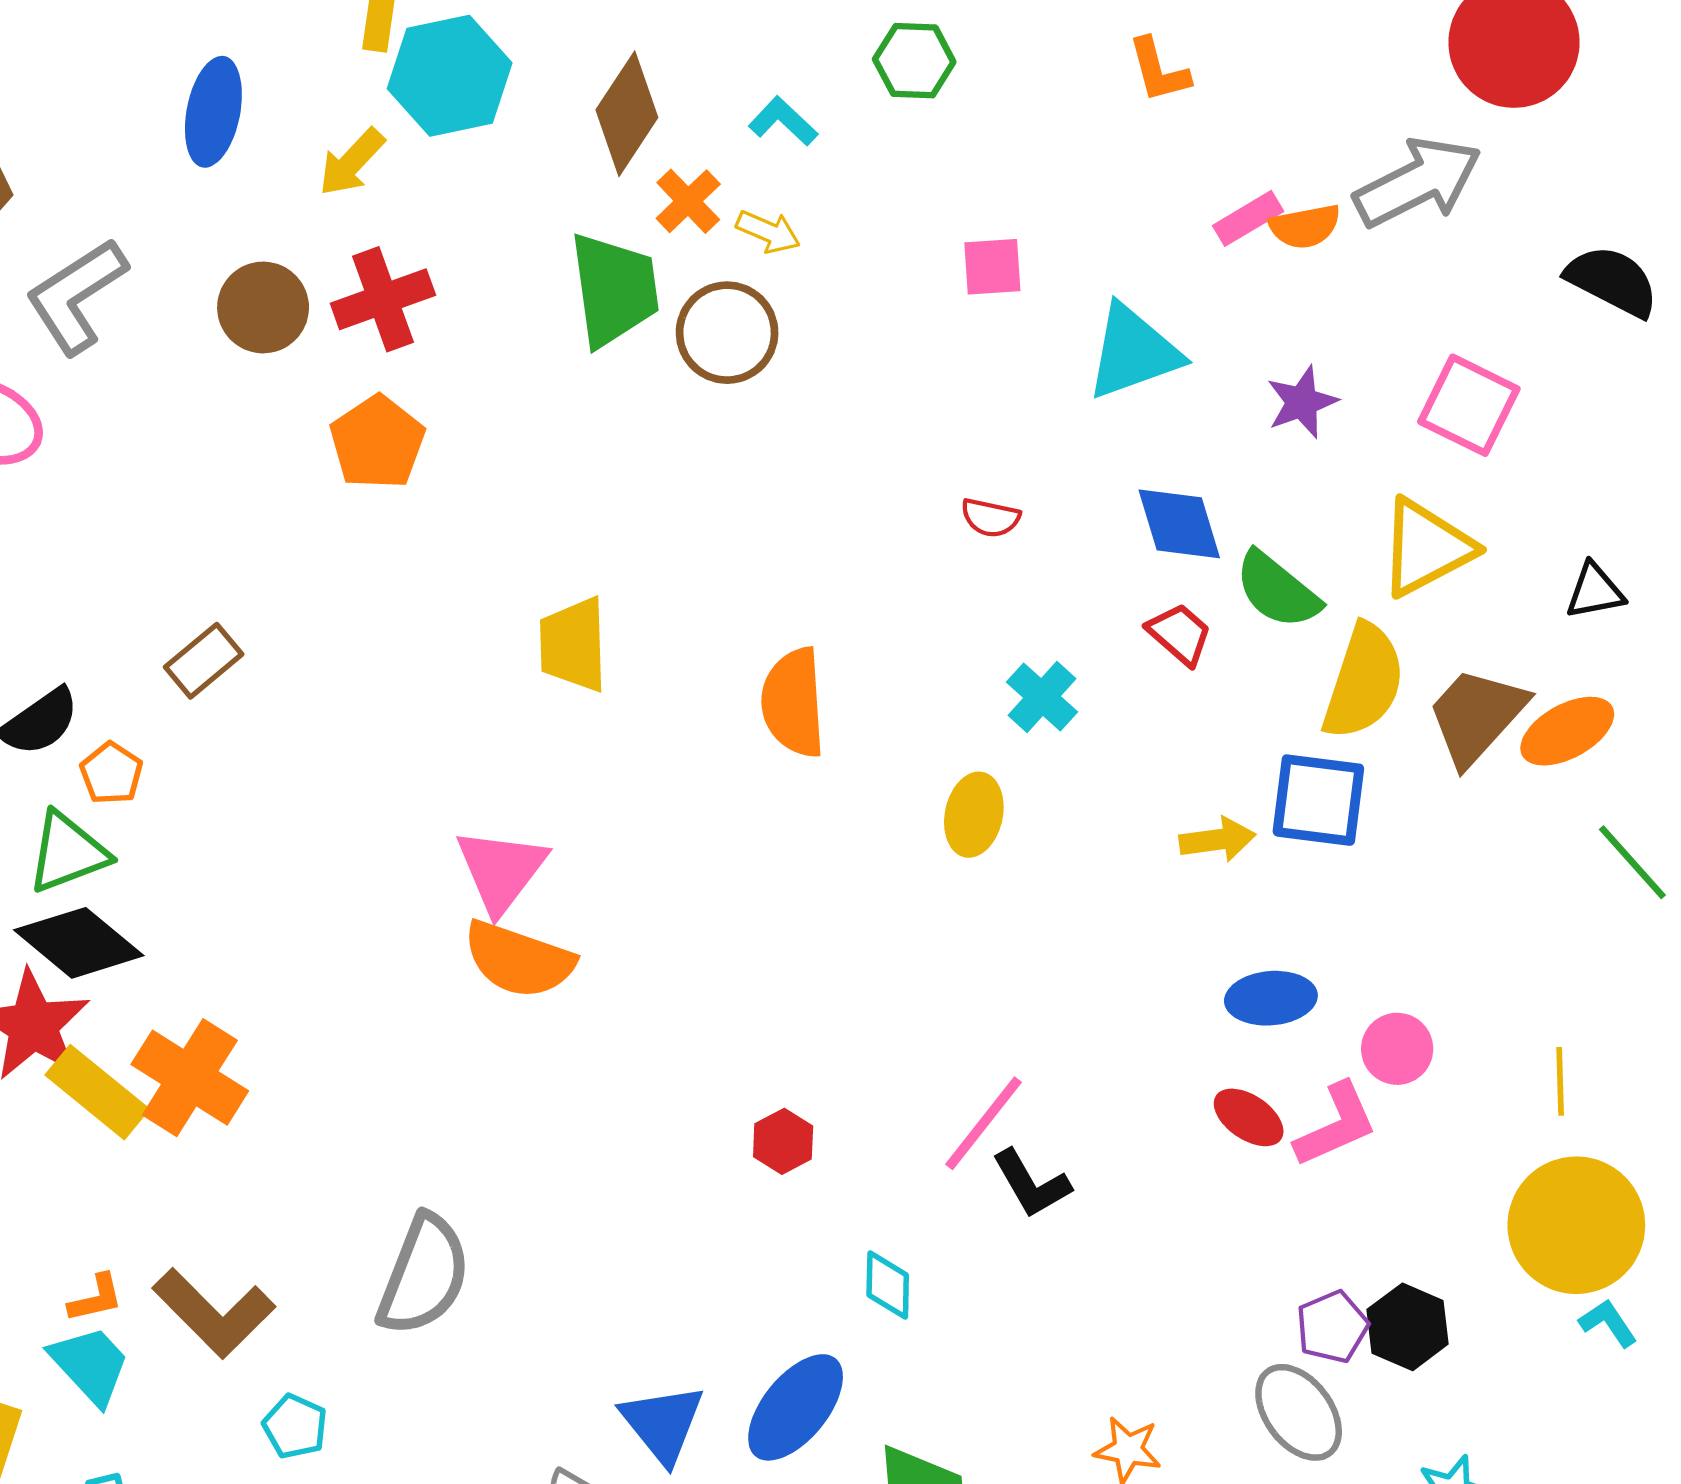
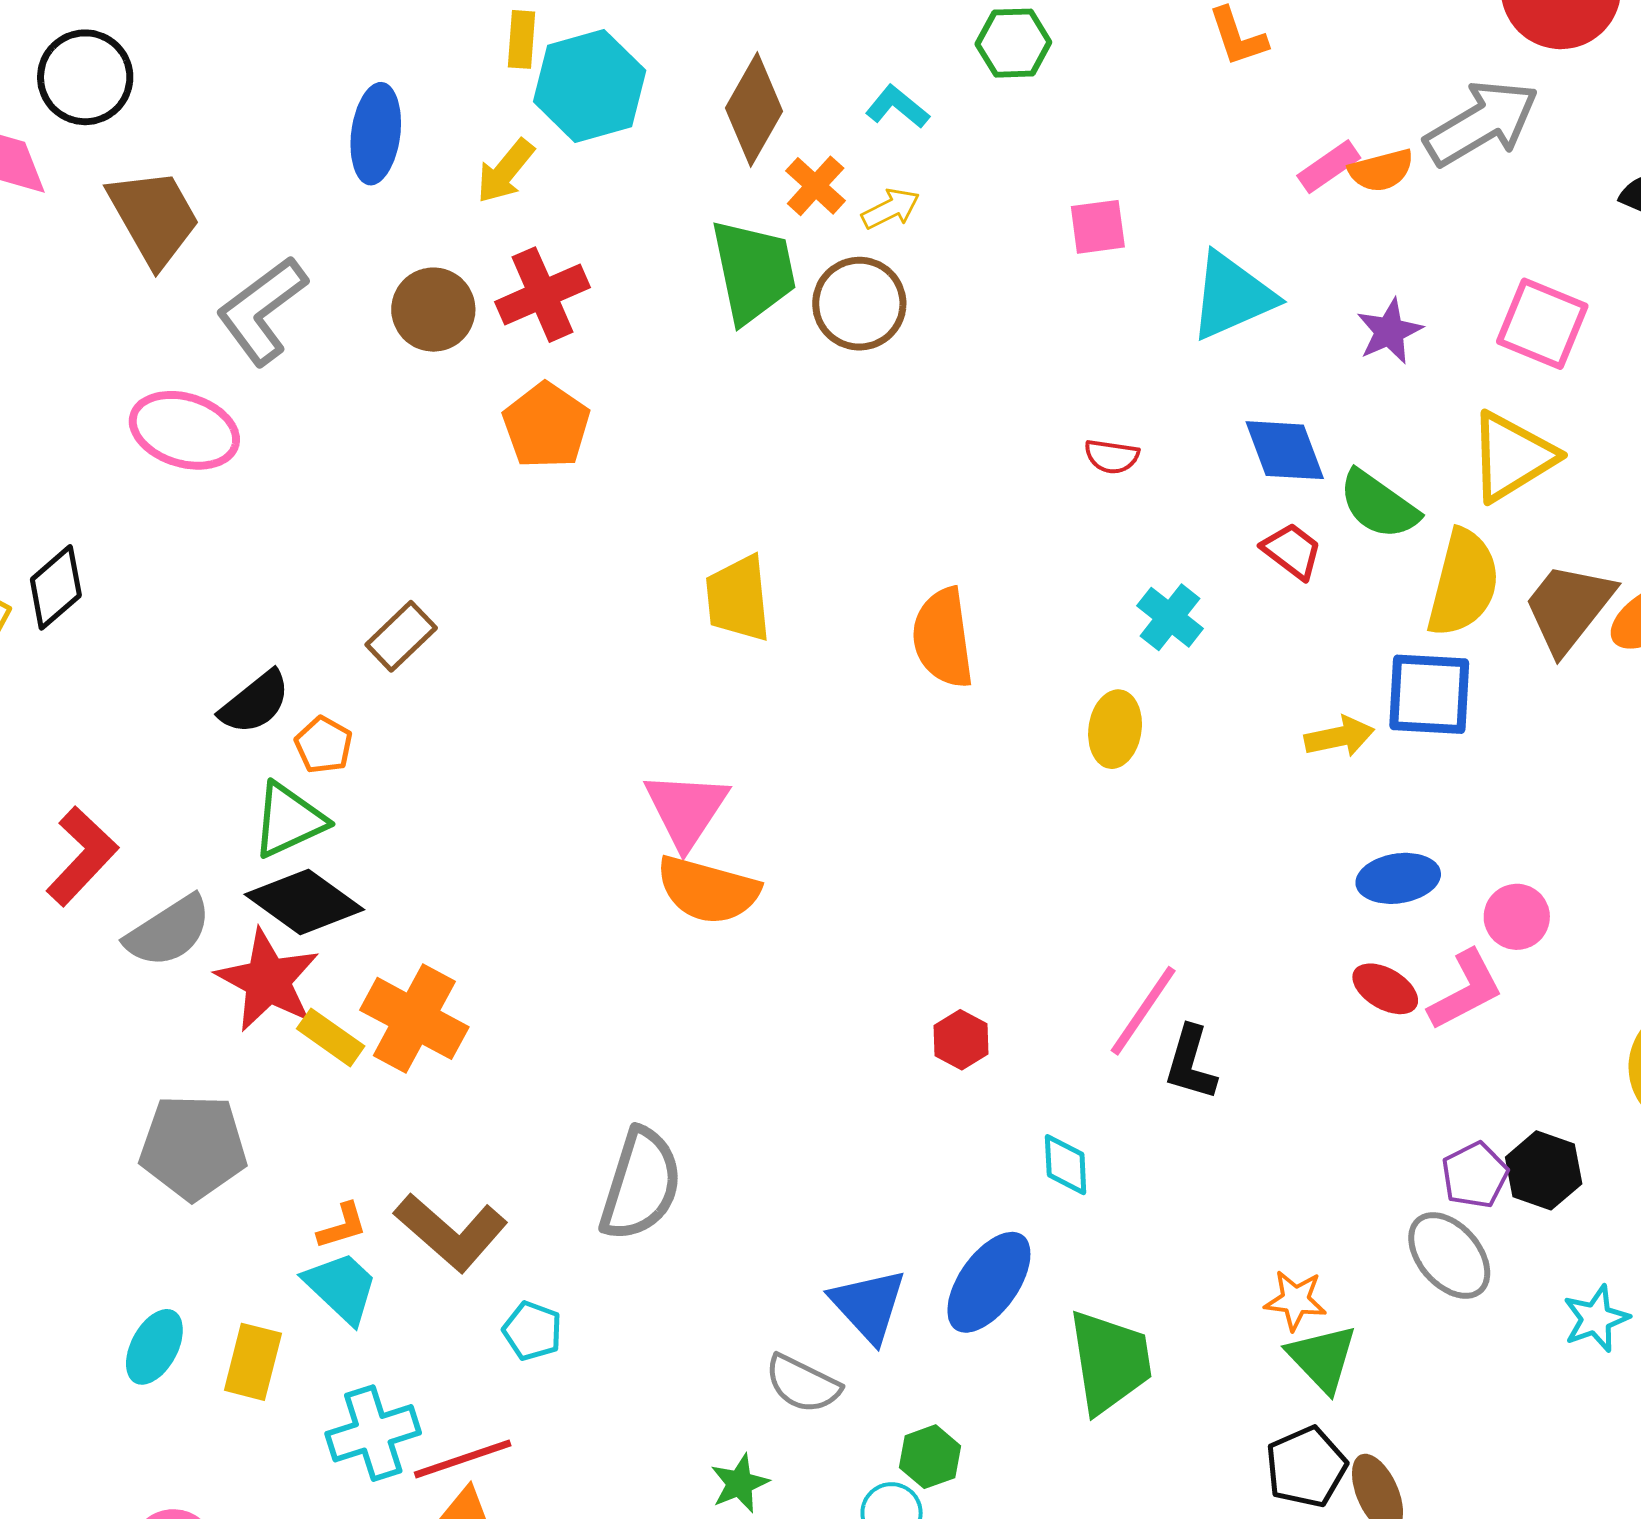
yellow arrow: (768, 232) -> (891, 209), turned -46
yellow rectangle: (97, 1092) -> (331, 1037), size x0.7
black L-shape: (1031, 1184) -> (1191, 1063), turned 50

